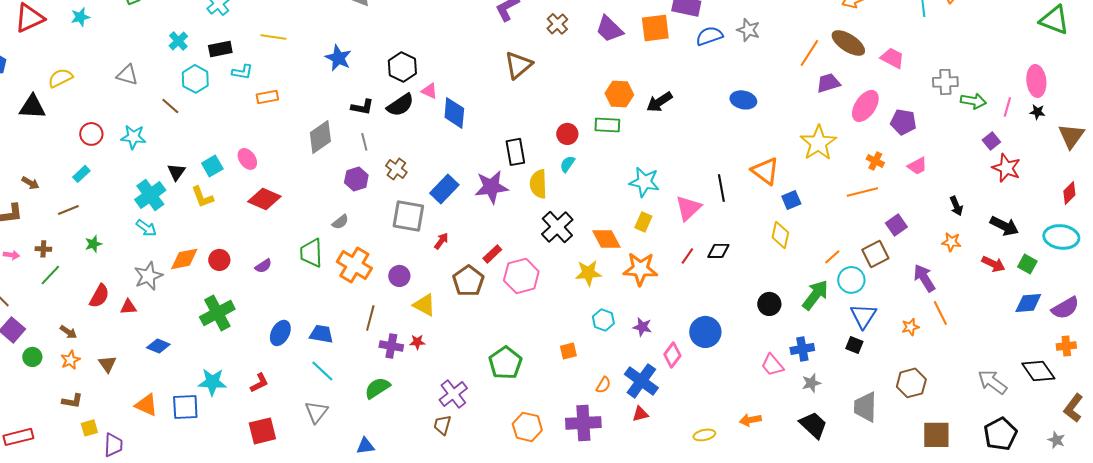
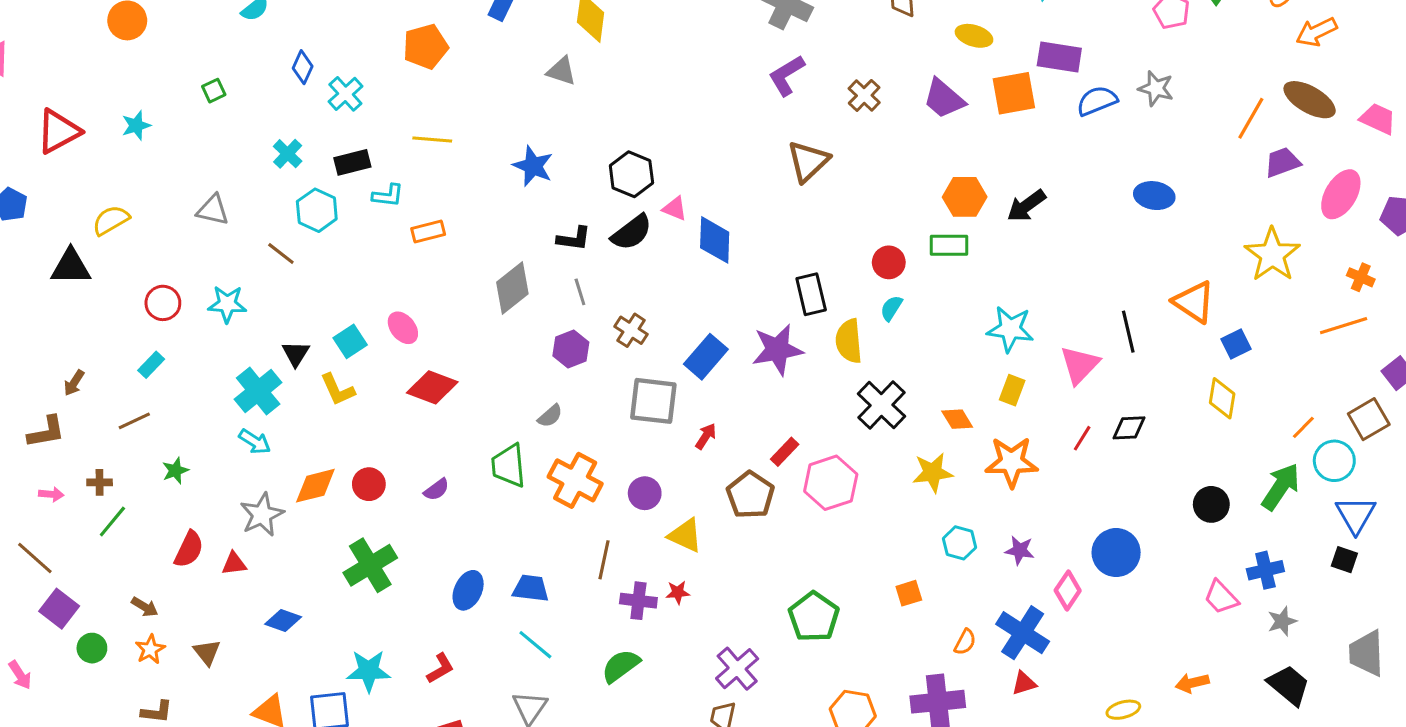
brown arrow: (30, 183) -> (74, 383), turned 96
orange diamond: (606, 239) -> (957, 419), size x0.7

